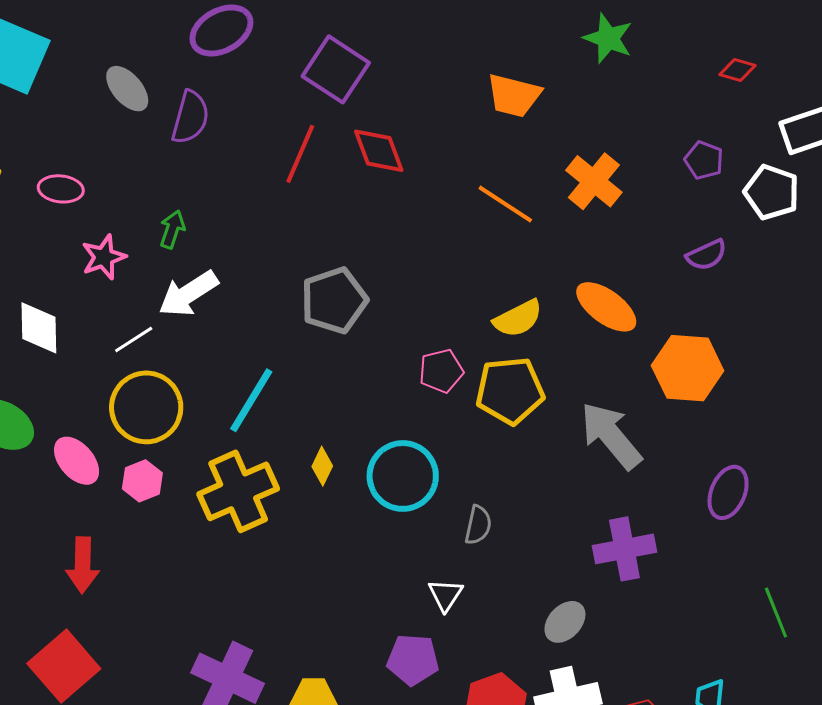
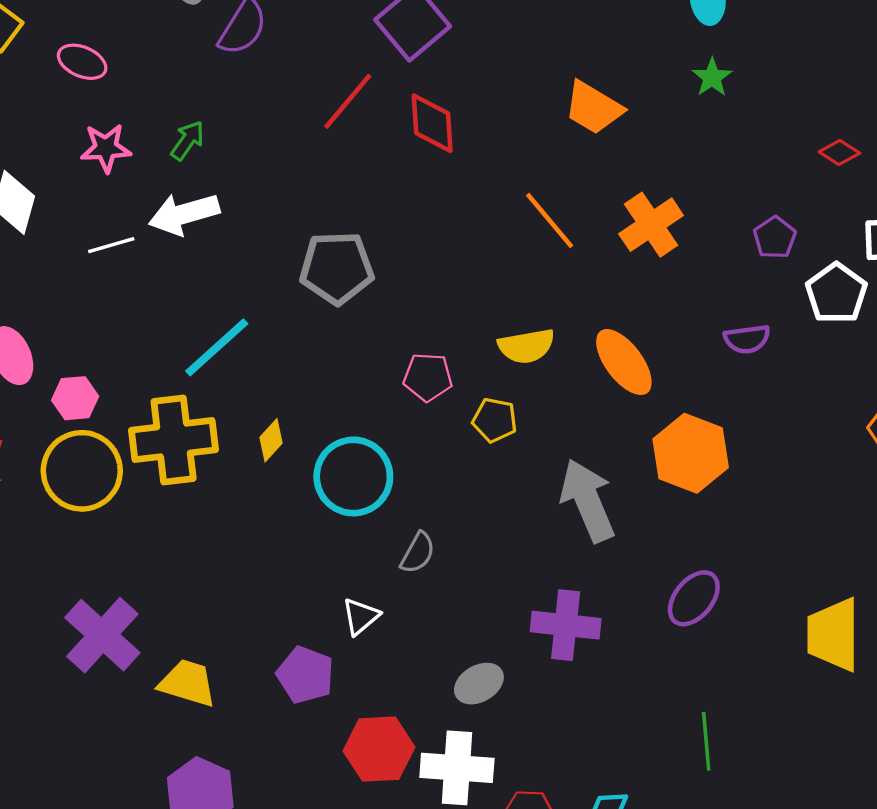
green star: (608, 38) -> (712, 77), size x0.7
yellow pentagon: (510, 391) -> (495, 420), size x0.6
yellow circle: (146, 407) -> (82, 471), moved

